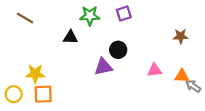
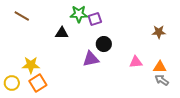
purple square: (124, 13) -> (95, 19), moved
gray arrow: (193, 86) -> (162, 80), moved
orange square: (43, 94) -> (38, 83), turned -30

